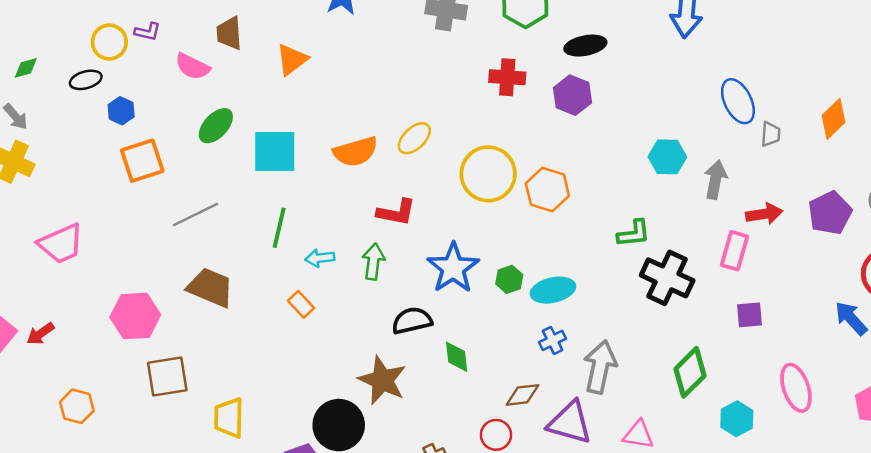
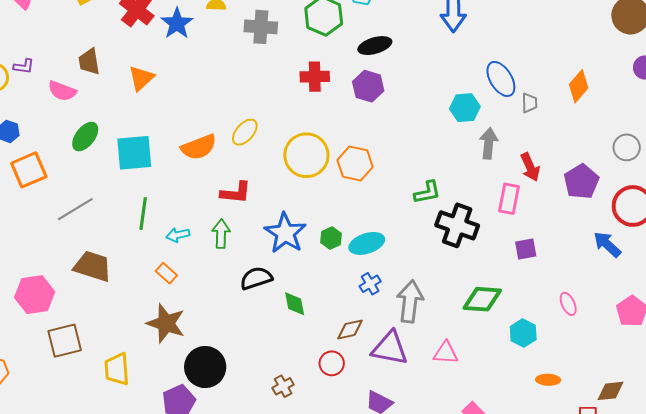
cyan hexagon: (667, 157) -> (465, 108), moved
purple pentagon: (830, 213) -> (581, 182), moved
red arrow: (764, 214) -> (530, 167), turned 80
green diamond: (690, 372) -> (482, 299), turned 54
brown star: (382, 380) -> (166, 323), moved
pink ellipse: (796, 388) -> (568, 304), size x0.6

